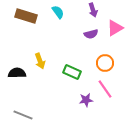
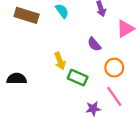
purple semicircle: (91, 34) -> (94, 44), moved, turned 64
yellow arrow: (40, 61) -> (60, 61), moved

